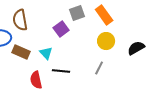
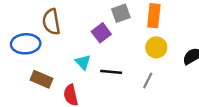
orange rectangle: (104, 15) -> (154, 16), turned 42
brown rectangle: (21, 52) -> (42, 79), moved
black line: (61, 71) -> (111, 72), moved

